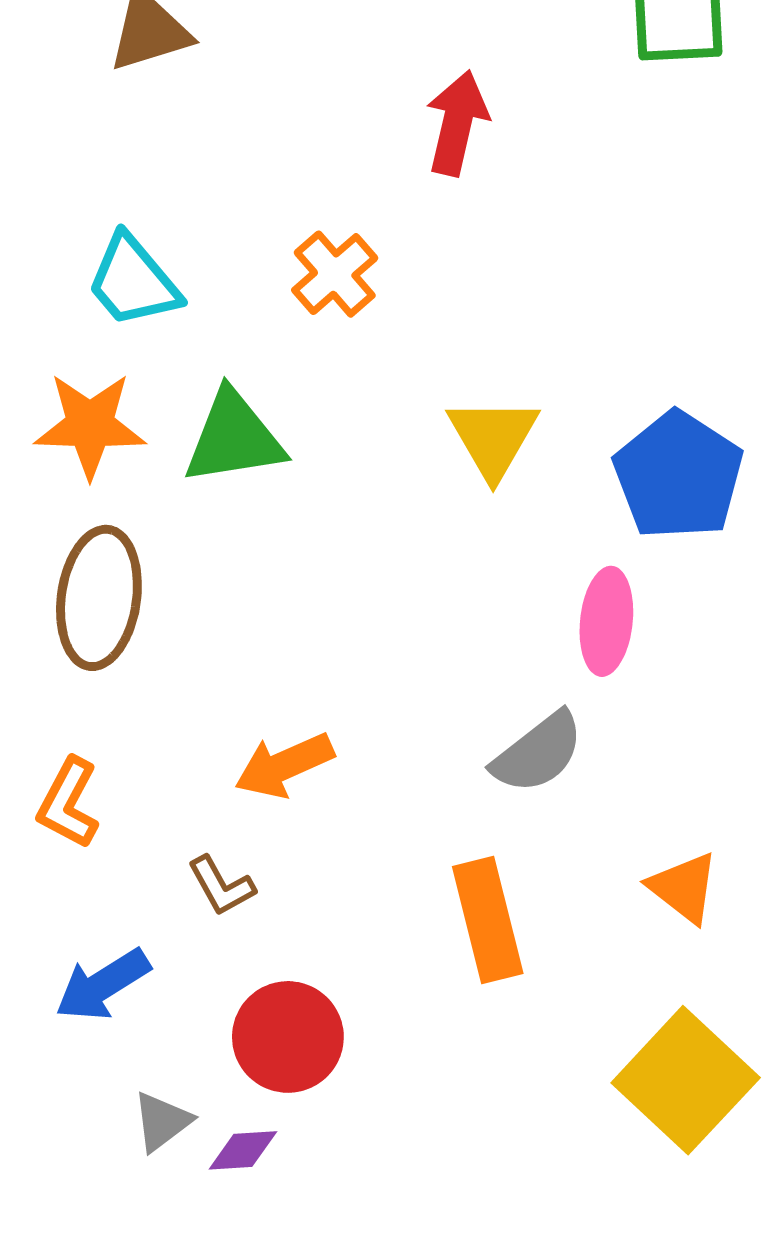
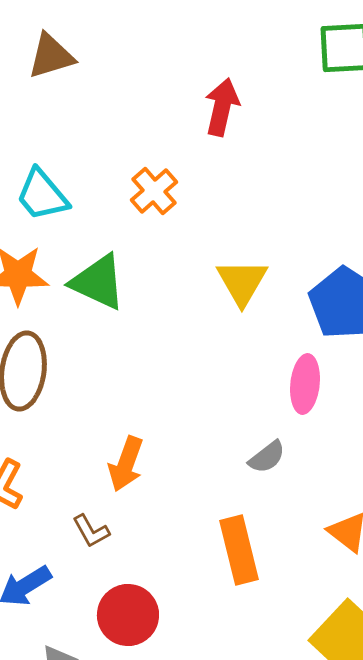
green triangle: (234, 438) -> (98, 282), turned 34
gray semicircle: (538, 753) -> (267, 457), size x0.7
orange arrow: (284, 765) -> (126, 464), turned -46

